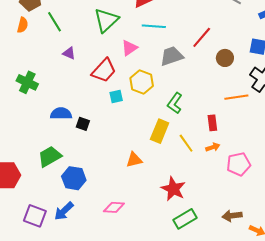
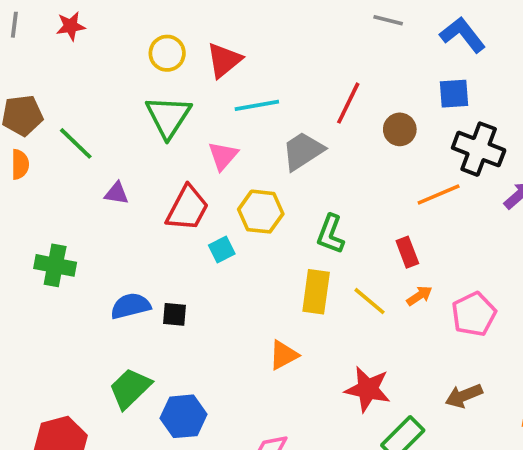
brown arrow: (232, 216) -> (464, 396), moved

